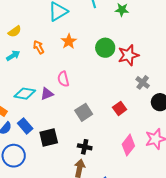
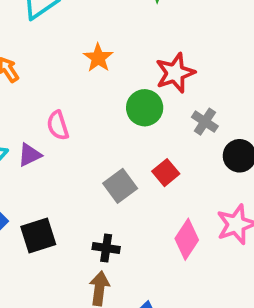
orange star: (69, 41) -> (98, 58), moved
green circle: (105, 48) -> (145, 108), moved
gray square: (84, 112) -> (120, 186), moved

